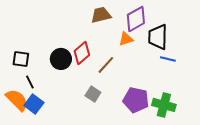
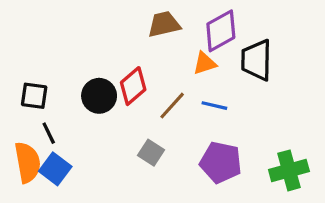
blue line: (168, 59) -> (214, 106), moved
orange semicircle: (17, 100) -> (28, 162), turned 35
green cross: (164, 105) -> (289, 170), moved, turned -30

